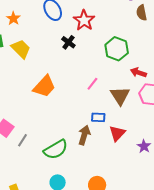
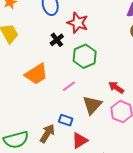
red star: (84, 20) -> (78, 23), turned -30
green hexagon: (117, 49) -> (85, 56), moved
orange trapezoid: (44, 86) -> (36, 74), moved

